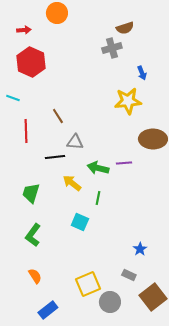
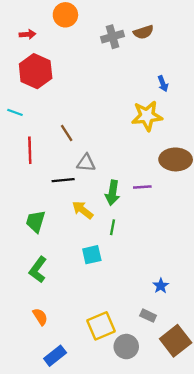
gray cross: (112, 48) -> (112, 37), moved
green arrow: (98, 168) -> (112, 193), turned -95
cyan square: (80, 222) -> (92, 255), turned -36

